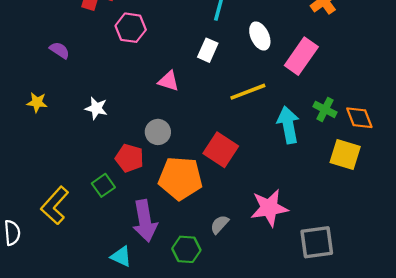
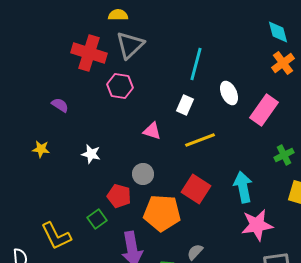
yellow line: (248, 92) -> (200, 140), moved
green cross: (325, 109) -> (284, 155), turned 36
cyan arrow: (288, 125) -> (243, 187), moved
yellow L-shape: (55, 205) -> (56, 236), turned -68
pink star: (269, 208) -> (257, 225), moved

